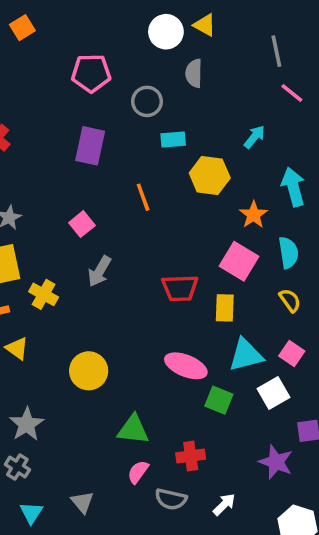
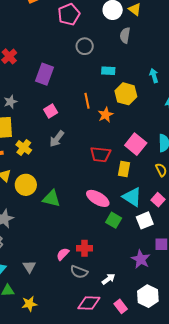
pink pentagon: (91, 73) -> (69, 14), moved, turned -30
gray circle: (147, 101) -> (85, 46), moved
cyan arrow: (254, 137) -> (154, 76), turned -64
purple rectangle: (90, 146) -> (44, 74), moved
orange star: (253, 215) -> (106, 115), moved
cyan triangle: (246, 355) -> (132, 197), turned 40
yellow circle: (89, 371) -> (26, 185), moved
green triangle: (133, 430) -> (52, 199), moved
red cross: (191, 456) -> (85, 248), moved

